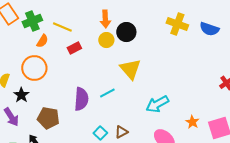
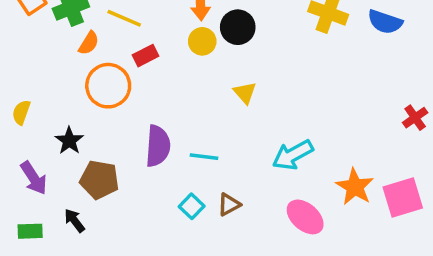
orange circle: (34, 68) -> (108, 86), moved
yellow triangle: (130, 69) -> (245, 93), size x0.6
cyan line: (107, 93) -> (204, 157), moved, turned 35
black star: (21, 95) -> (69, 141), moved
orange star: (192, 122) -> (355, 187), size x1.5

